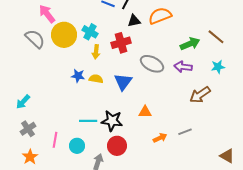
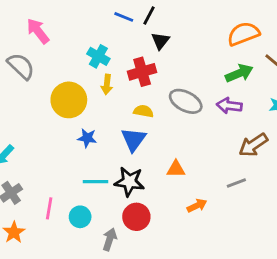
orange semicircle: (160, 16) -> (243, 34), moved
black triangle: (134, 21) -> (160, 41), turned -40
yellow circle: (64, 35) -> (69, 100), moved
blue star: (78, 76) -> (87, 138), moved
yellow semicircle: (96, 79) -> (143, 111), moved
blue triangle: (123, 82) -> (134, 139), moved
gray line: (185, 132) -> (236, 183), moved

